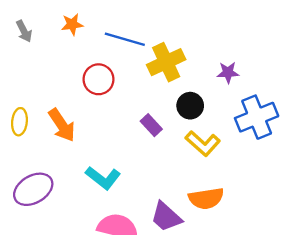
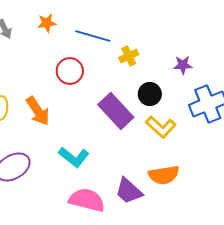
yellow cross: (166, 62) -> (129, 56), size x0.6
purple rectangle: (151, 125) -> (116, 111), size x1.8

